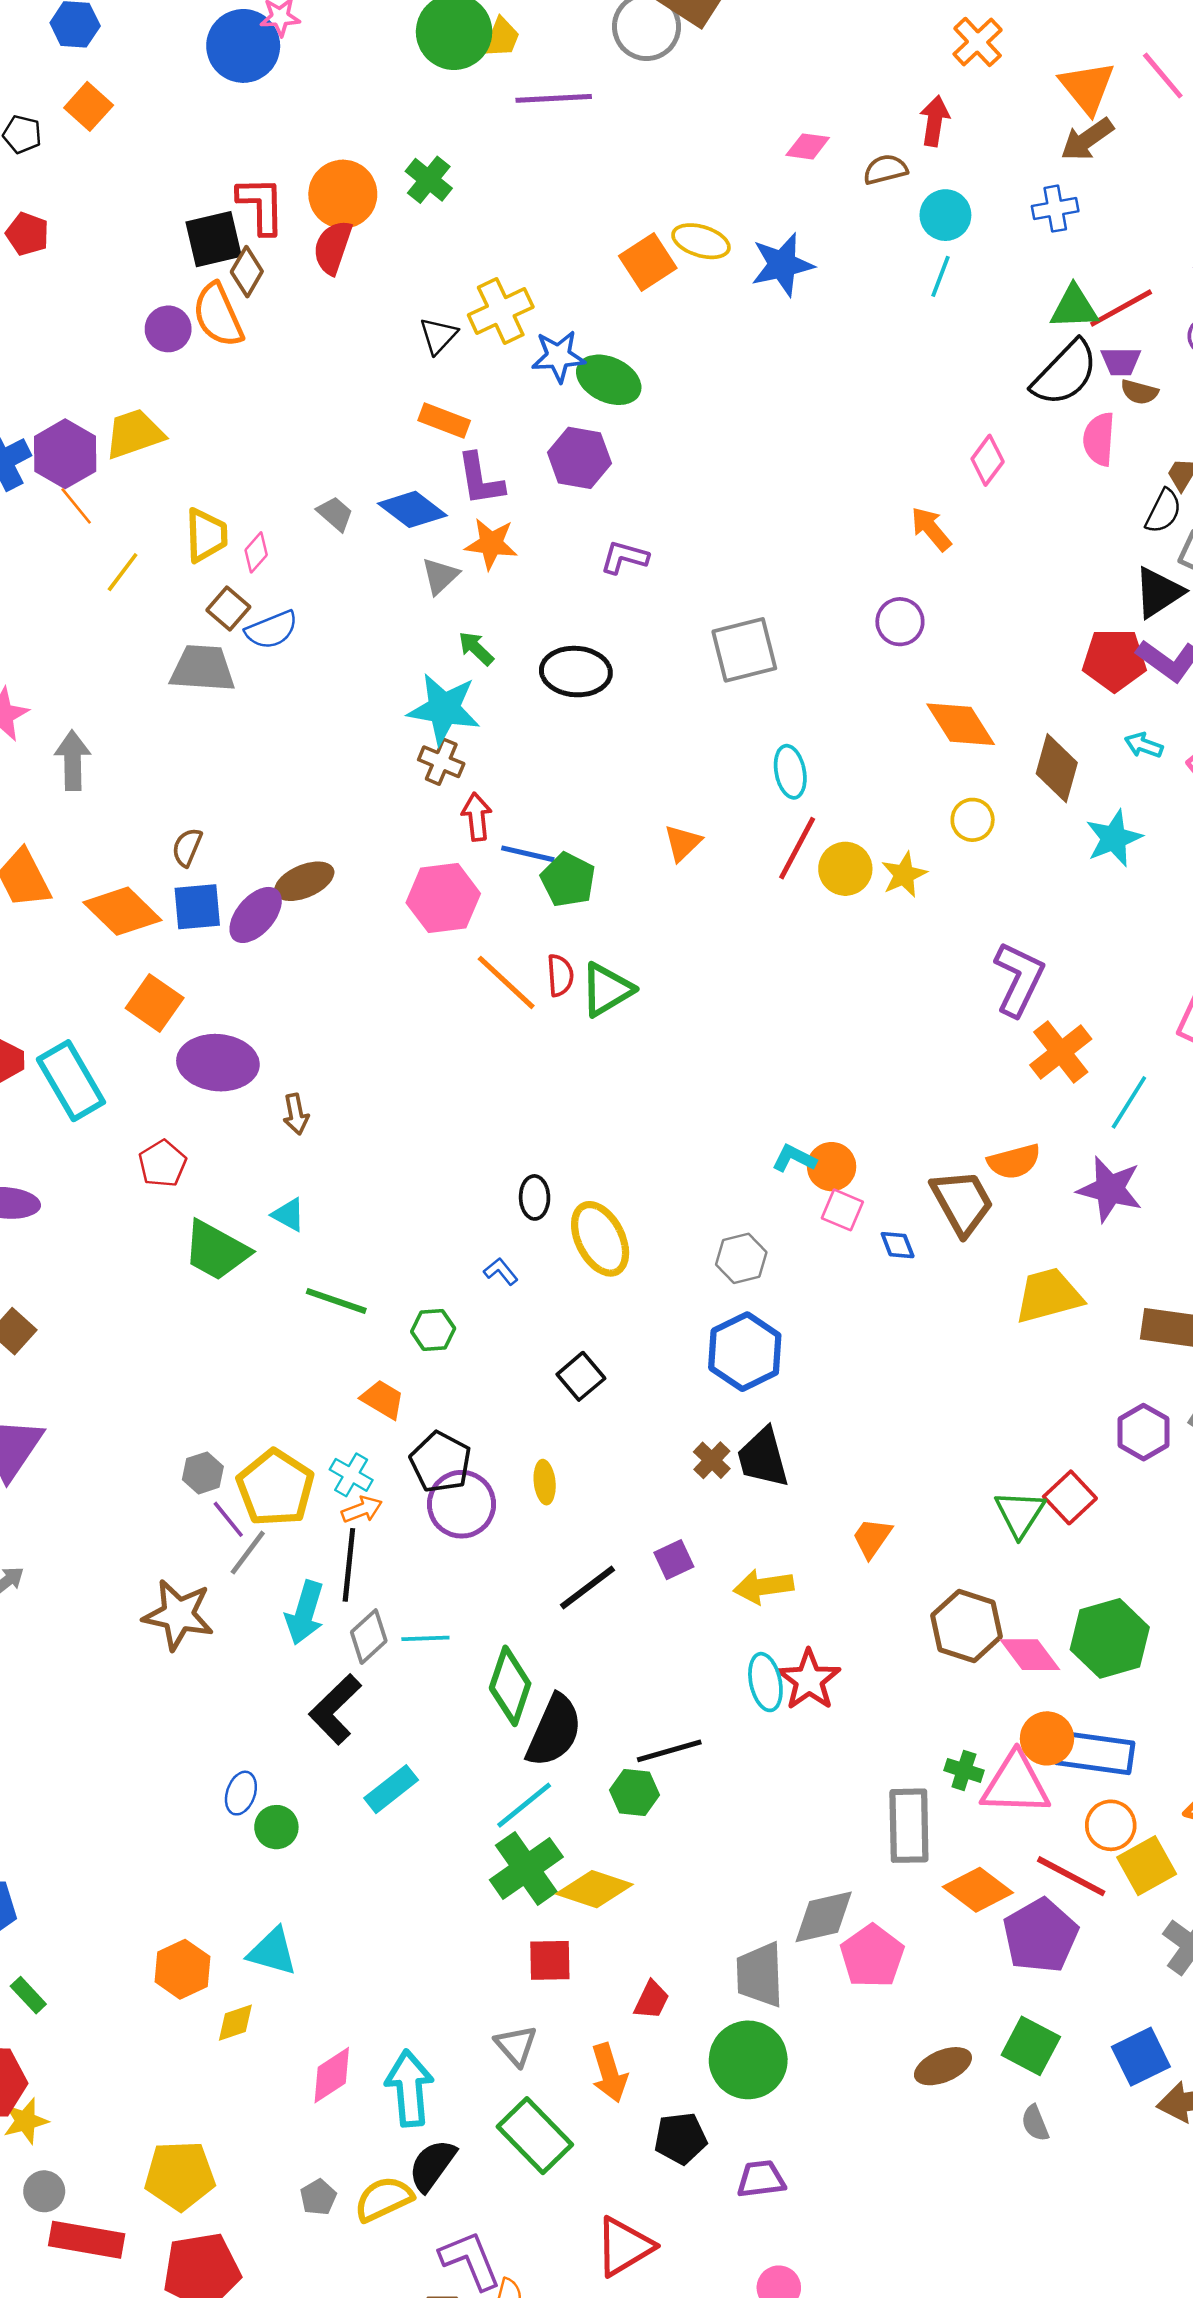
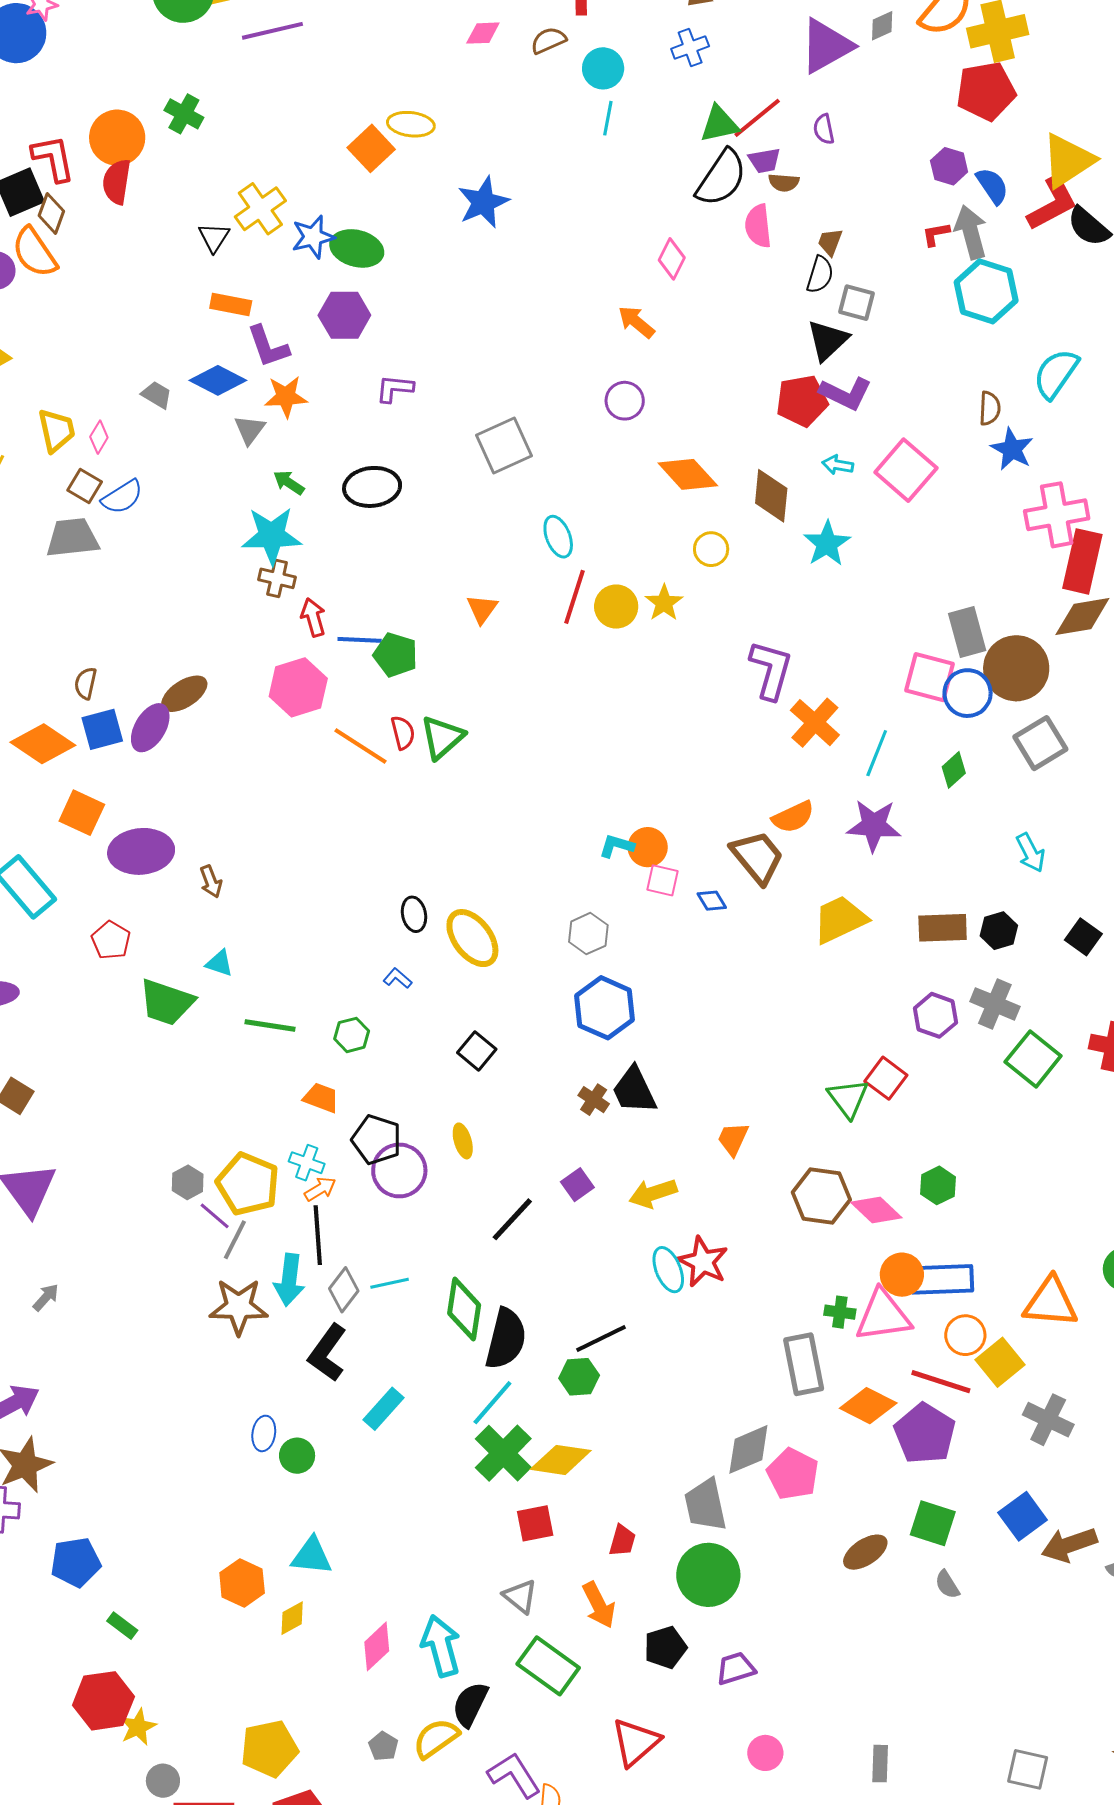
blue star: (782, 265) -> (483, 202), moved
brown star: (178, 1615) -> (239, 1307), moved
green hexagon: (1110, 1638) -> (938, 1185), size x0.6

